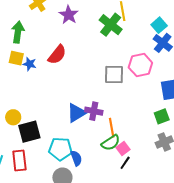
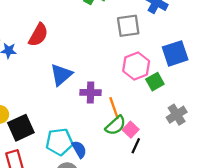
pink hexagon: (140, 65) -> (136, 66), moved
gray square: (114, 75) -> (128, 26), moved
blue triangle: (76, 113) -> (61, 75), moved
green square: (162, 116) -> (155, 82), moved

